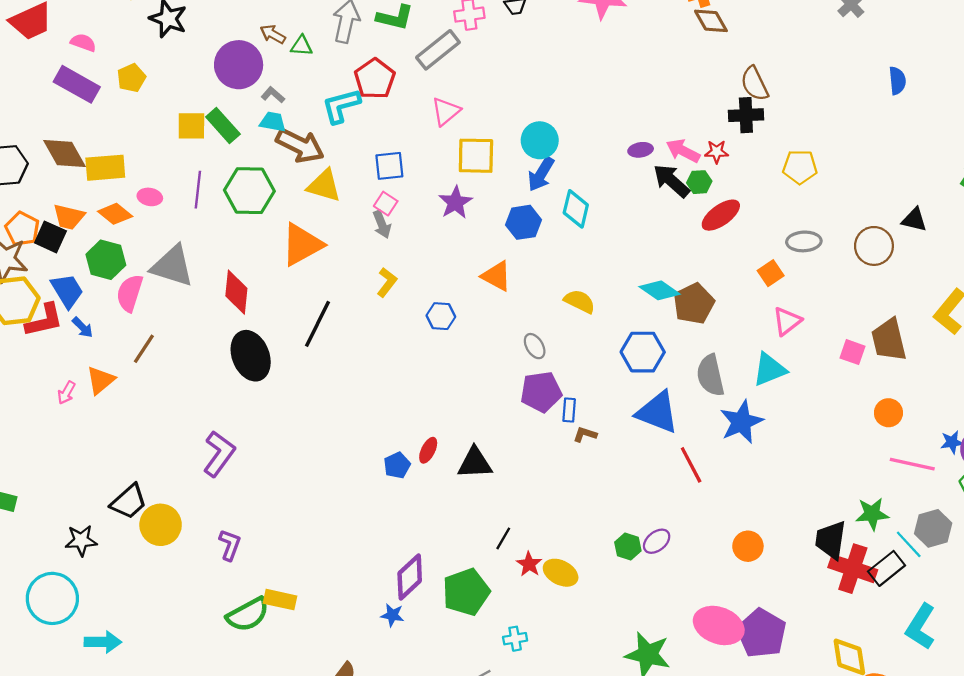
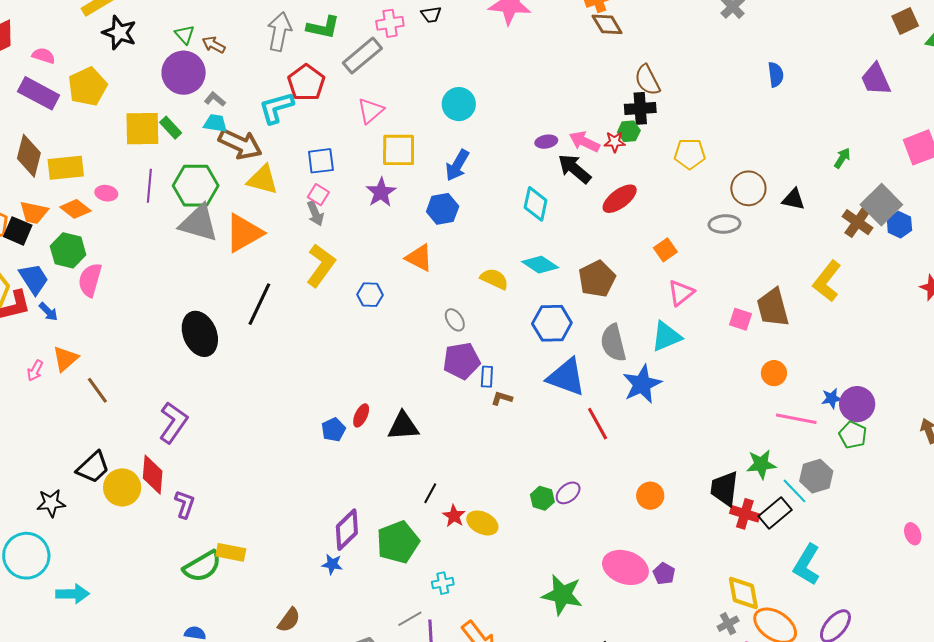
green triangle: (302, 46) -> (185, 35), moved, turned 45
yellow pentagon: (131, 78) -> (88, 87), size x1.5
yellow square: (191, 126) -> (142, 129), size x1.4
green rectangle: (223, 126) -> (171, 128), size x0.7
cyan circle: (540, 140) -> (459, 104), moved
brown diamond: (64, 153) -> (29, 156), turned 45
green hexagon: (699, 182) -> (629, 131), moved
cyan diamond: (576, 209) -> (536, 204), moved
gray ellipse: (804, 241) -> (725, 224), moved
brown circle: (874, 246) -> (748, 188), moved
gray triangle: (172, 266) -> (199, 223), moved
yellow L-shape: (387, 282) -> (321, 265), size x1.6
cyan diamond: (660, 290) -> (540, 265), moved
red diamond: (236, 292) -> (153, 475), moved
brown line: (144, 349) -> (97, 390), moved, turned -68
red cross: (853, 569) -> (745, 514), size x0.7
purple pentagon: (762, 633) -> (664, 574), size x0.5

